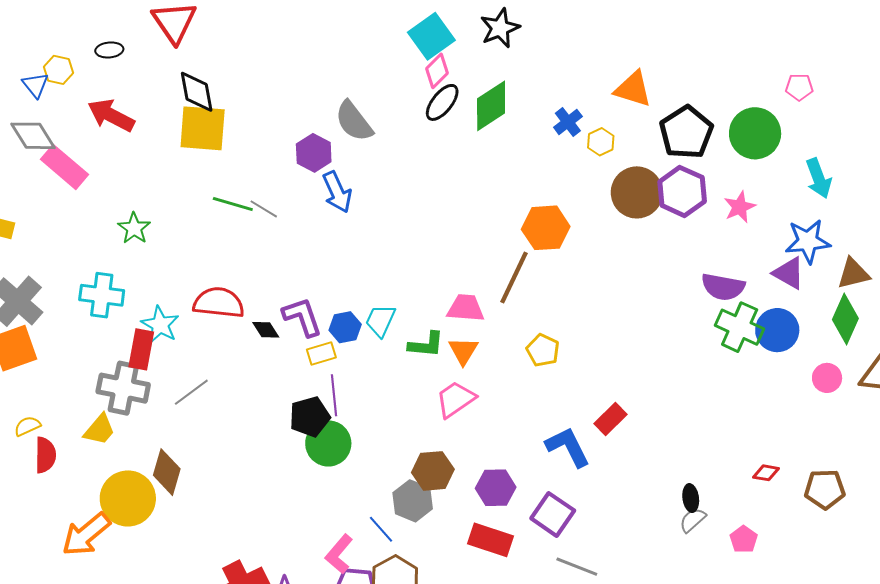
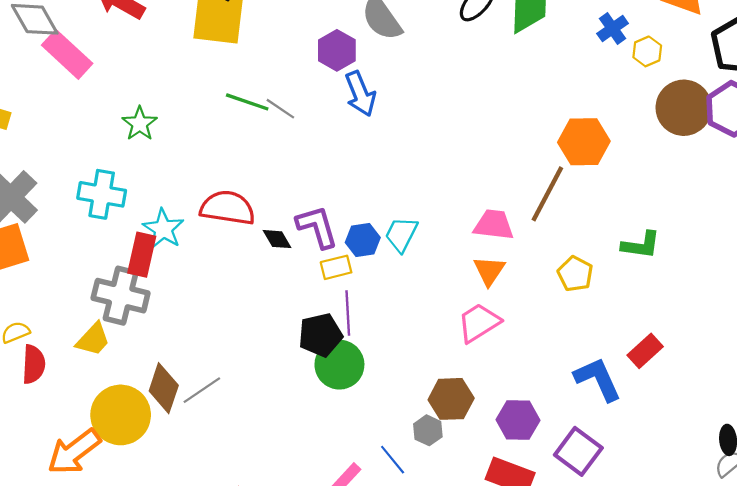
green L-shape: (426, 345) -> (641, 245), moved
gray line: (191, 392) -> (202, 390), moved
gray hexagon: (413, 501) -> (428, 430), size x0.7

